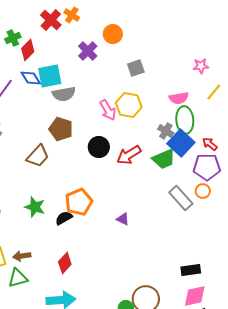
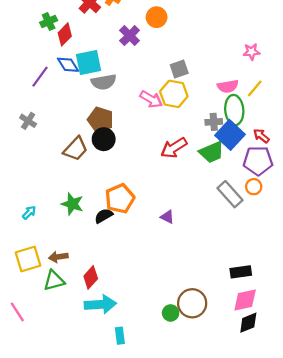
gray square: (136, 68) -> (179, 69), moved
yellow line: (214, 92) -> (255, 88), moved
pink arrow: (108, 110) -> (151, 99), turned -30
gray cross: (166, 131) -> (214, 122), turned -35
black circle: (99, 147) -> (104, 139), moved
red diamond: (65, 263) -> (91, 277), moved

